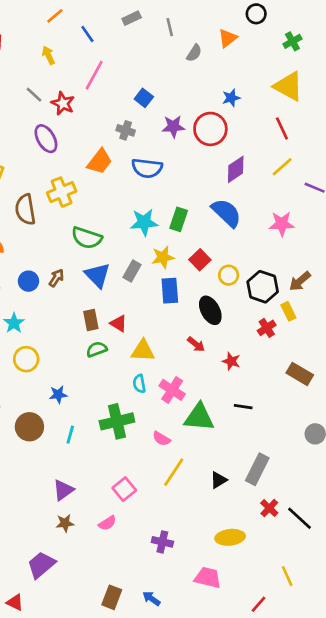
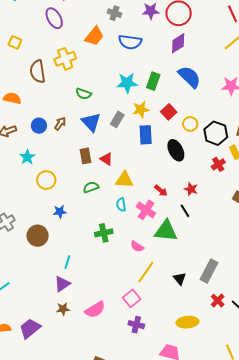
purple diamond: (236, 169) -> (178, 43), moved
green semicircle: (87, 238) -> (84, 94), size x0.7
red arrow: (196, 344) -> (161, 191), moved
green semicircle: (97, 349) -> (91, 187), moved
yellow circle: (26, 359) -> (46, 180), moved
black line: (243, 407) -> (185, 211), moved, turned 48
green cross: (117, 421) -> (104, 233), size x0.7
cyan line: (70, 435) -> (67, 262), moved
black triangle: (219, 480) -> (180, 279), turned -40
pink square: (124, 489) -> (132, 298), moved
pink semicircle: (107, 523) -> (95, 310), size x1.5
purple trapezoid: (41, 565) -> (30, 328), moved

